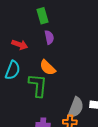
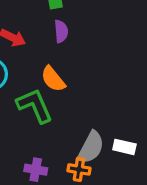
green L-shape: (38, 85) -> (35, 106), turned -35

